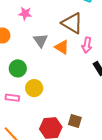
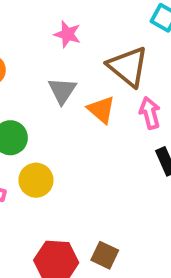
pink star: (25, 14) -> (67, 34), moved
pink arrow: (87, 45) -> (150, 113), turned 147

